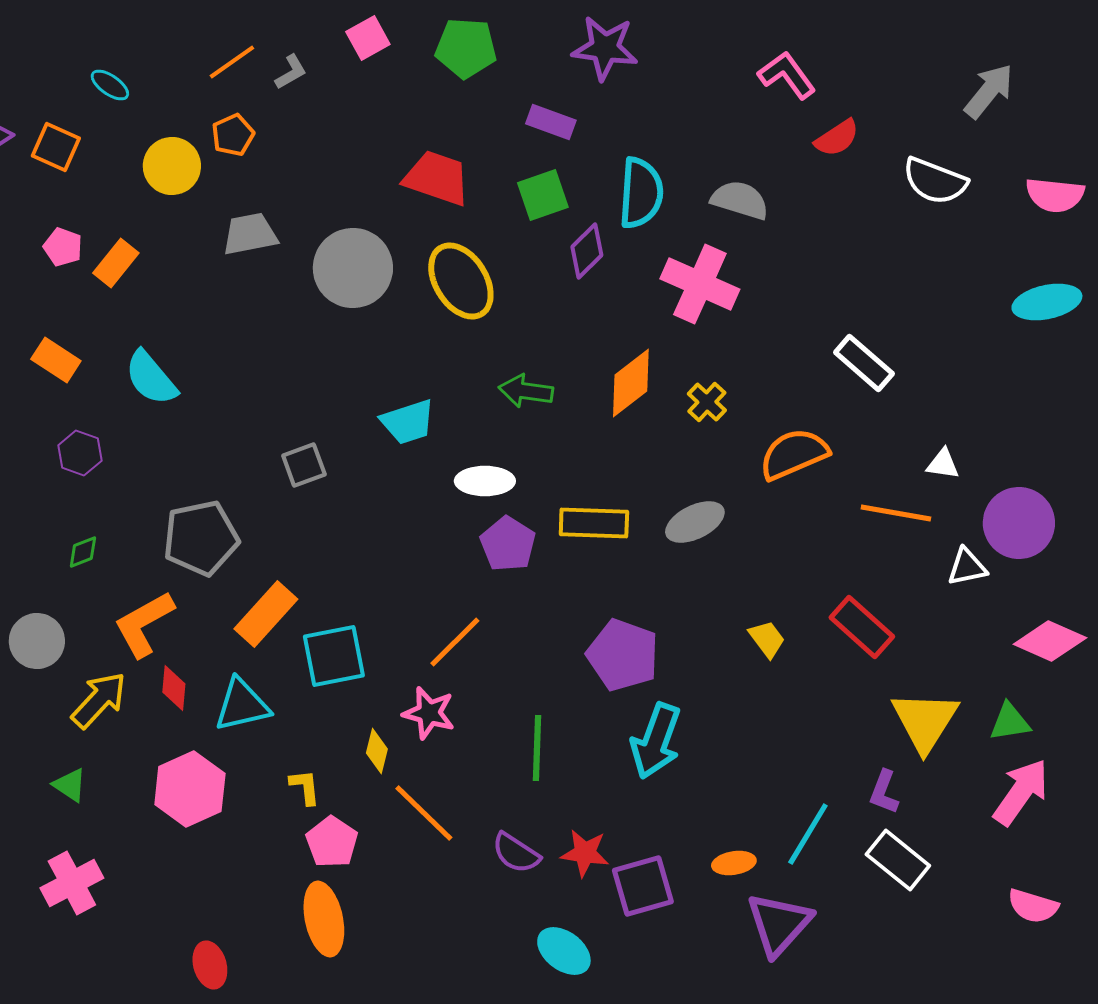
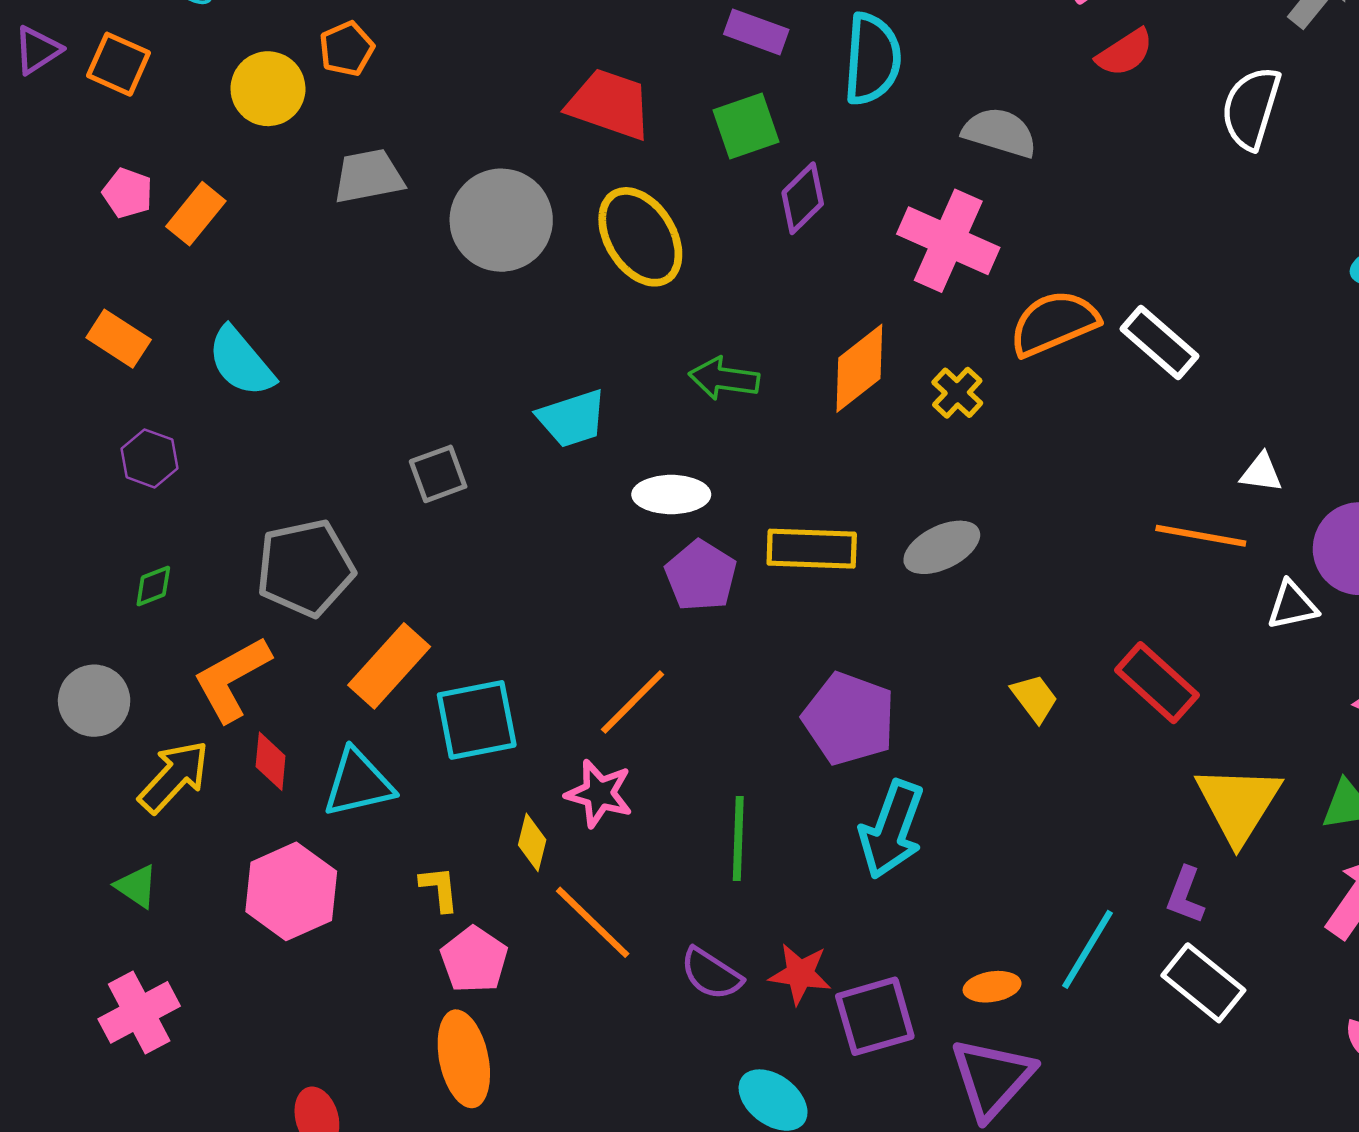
white semicircle: (935, 181) -> (1251, 108), turned 86
cyan semicircle: (641, 193) -> (872, 59), moved
orange semicircle: (794, 454) -> (1054, 323), moved
purple triangle: (779, 924) -> (992, 1078), moved

